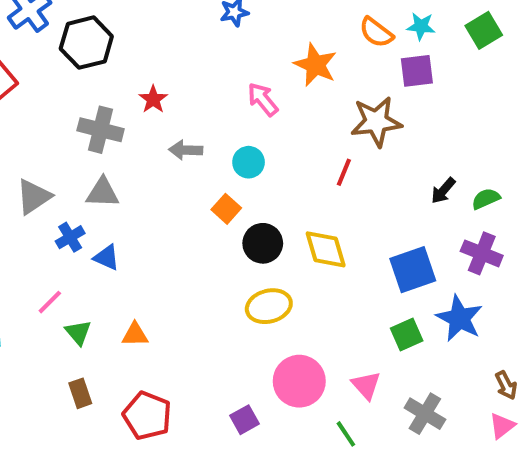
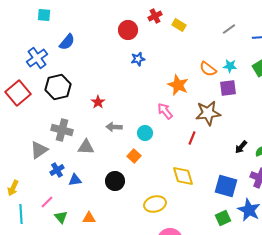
black hexagon: (86, 43) -> (58, 87), moved
pink arrow: (263, 99) -> (165, 111), moved
gray cross: (101, 130) -> (62, 130), moved
gray triangle: (103, 193) -> (86, 147), moved
black circle: (263, 243) -> (115, 181), moved
blue triangle: (107, 257) -> (75, 180), turned -32
blue square: (413, 270) -> (226, 186), turned 35

